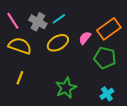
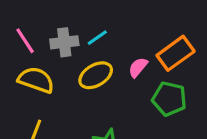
gray cross: (38, 22) -> (64, 42), turned -36

